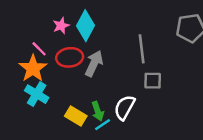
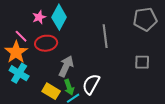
gray arrow: (94, 63) -> (66, 66), moved
gray square: (153, 81) -> (142, 62), moved

